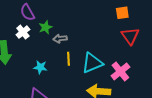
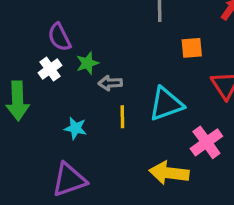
orange square: (122, 13) -> (192, 48), moved
cyan triangle: (92, 63) -> (166, 104), moved

